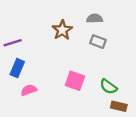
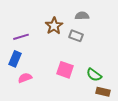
gray rectangle: (98, 42) -> (76, 36), moved
purple line: (13, 43) -> (21, 37), moved

